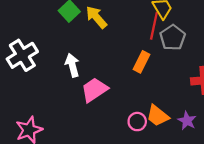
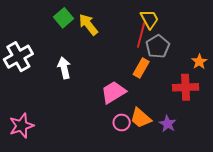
orange rectangle: (142, 62) -> (141, 68), moved
pink trapezoid: (94, 90) -> (113, 92), moved

